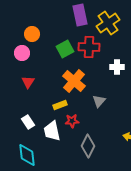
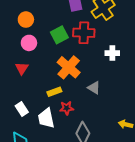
pink circle: (22, 53) -> (29, 43), moved
gray triangle: (99, 101) -> (94, 88), turned -40

